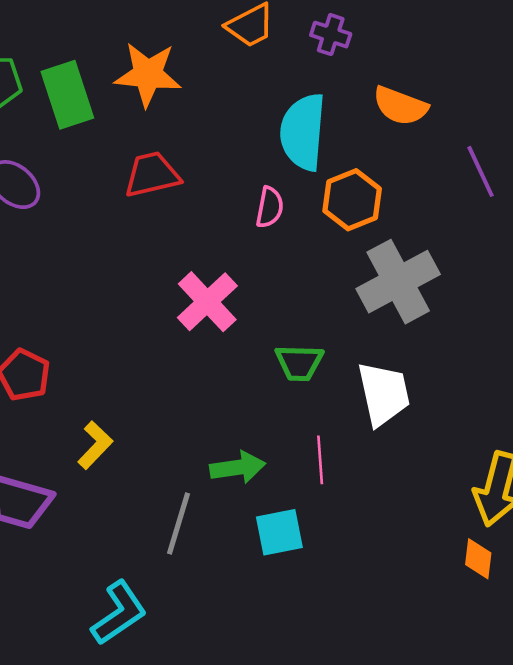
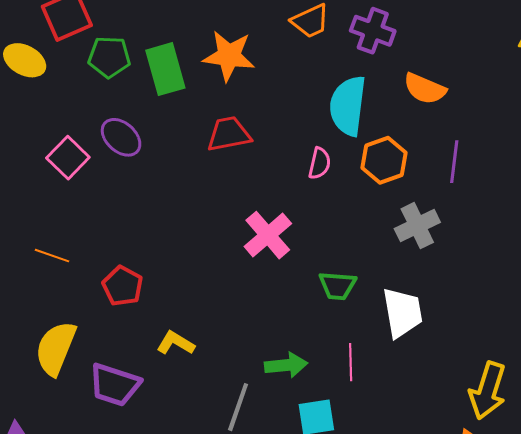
purple cross: (331, 35) -> (373, 31), size x1.4
purple line: (480, 171) -> (454, 162), moved, turned 30
gray cross: (398, 282) -> (417, 226), size x0.7
yellow L-shape: (95, 445) -> (176, 343), turned -105

